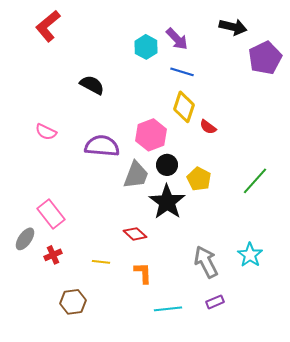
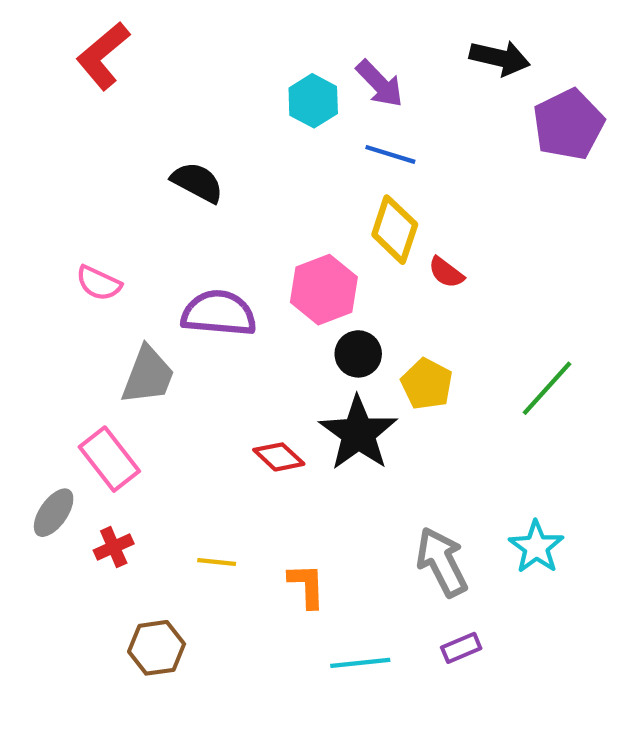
gray trapezoid: (136, 175) -> (148, 375), moved
red diamond: (135, 234) -> (279, 457), moved

